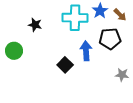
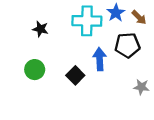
green circle: (14, 51) -> (35, 70), moved

